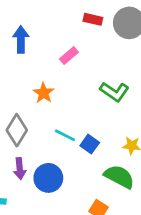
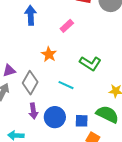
green L-shape: (114, 92) -> (90, 63), moved
blue square: (90, 144) -> (82, 121), moved, turned -32

